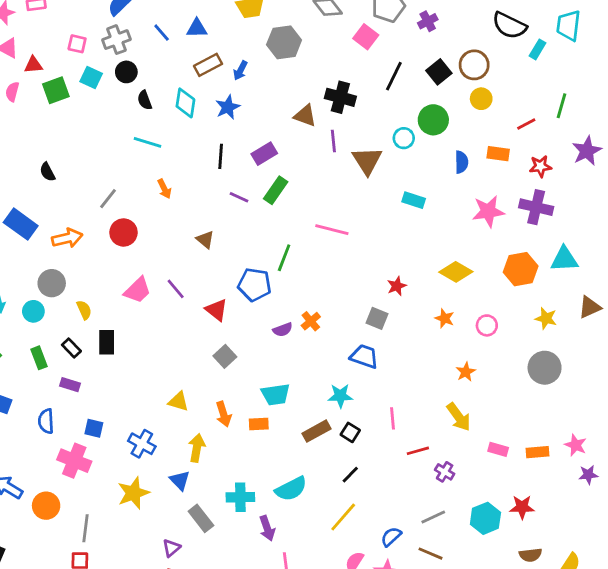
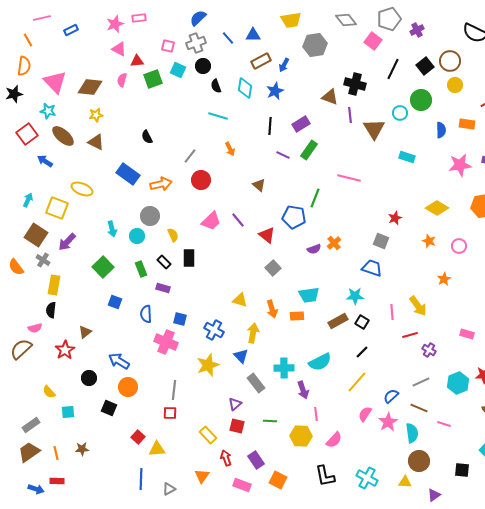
yellow arrow: (459, 417) -> (418, 306), moved
orange circle: (46, 506) -> (128, 387), moved

